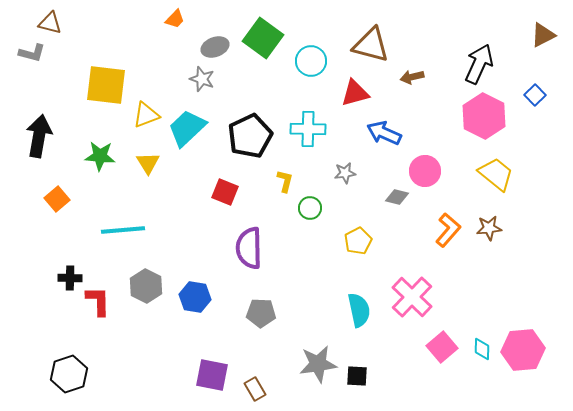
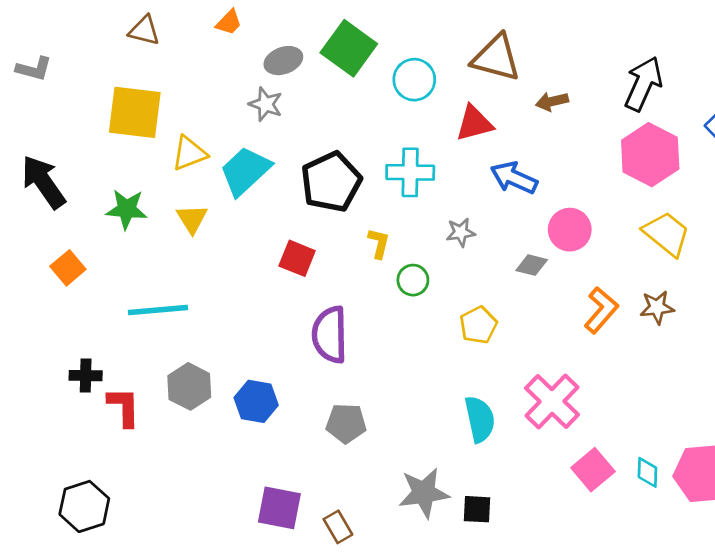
brown triangle: (50, 23) -> (144, 31), moved
black arrow: (39, 136) -> (43, 182), turned -45

